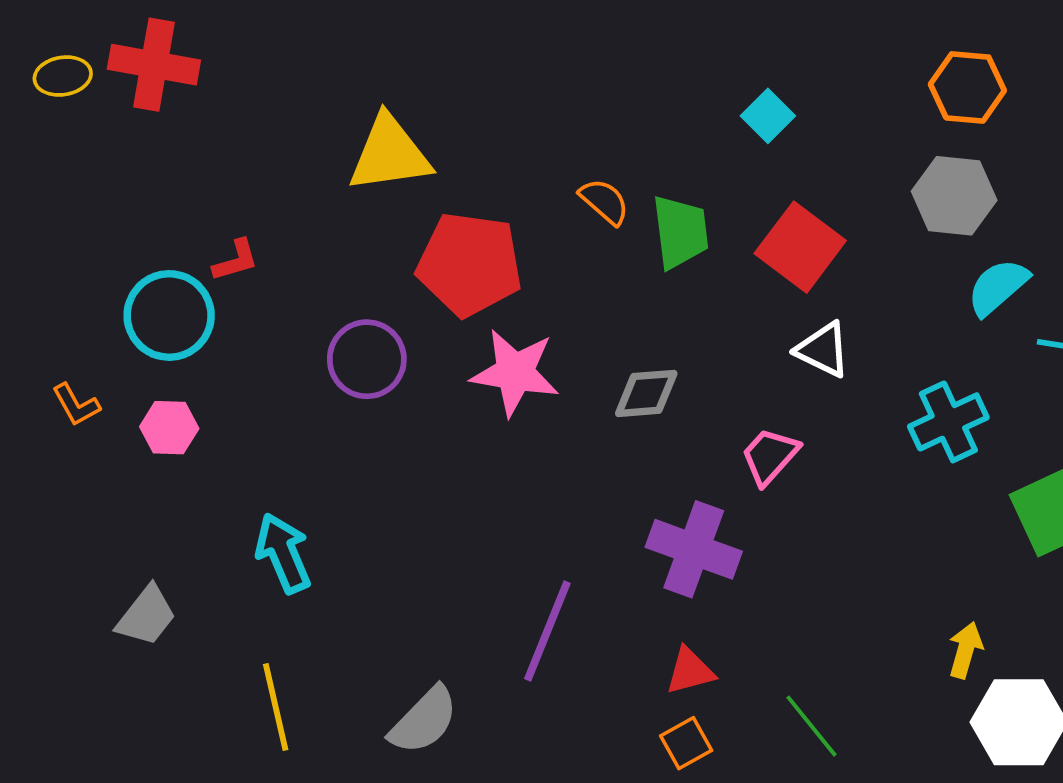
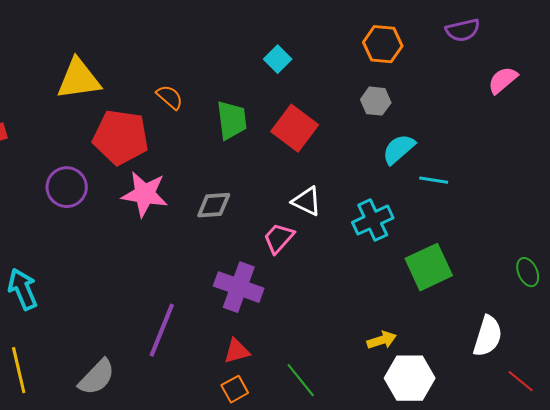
gray hexagon: (954, 196) -> (376, 101), size x0.7
orange semicircle: (604, 201) -> (170, 97), moved
white triangle: (823, 350) -> (307, 201), moved
yellow arrow: (966, 650) -> (382, 340), turned 56

